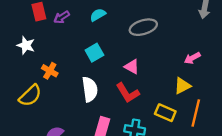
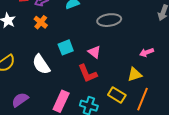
cyan square: (94, 53) -> (66, 47), moved
orange cross: (50, 71) -> (41, 22), moved
white semicircle: (90, 89) -> (41, 64), moved, turned 145

